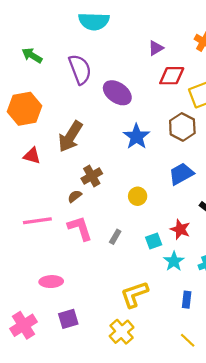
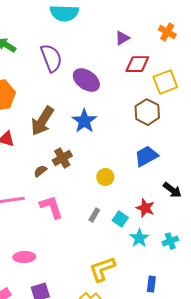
blue star: (137, 137) -> (84, 121), moved
brown semicircle: (75, 196) -> (40, 171), moved
gray rectangle: (115, 237) -> (94, 215), moved
cyan square: (154, 241) -> (120, 219), turned -35
blue rectangle: (187, 300) -> (151, 284), moved

